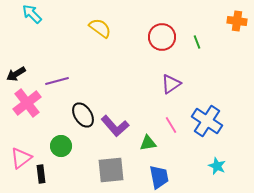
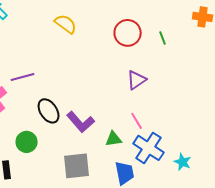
blue cross: (207, 121) -> (149, 148), moved

